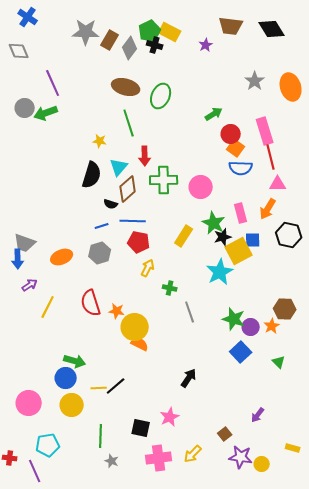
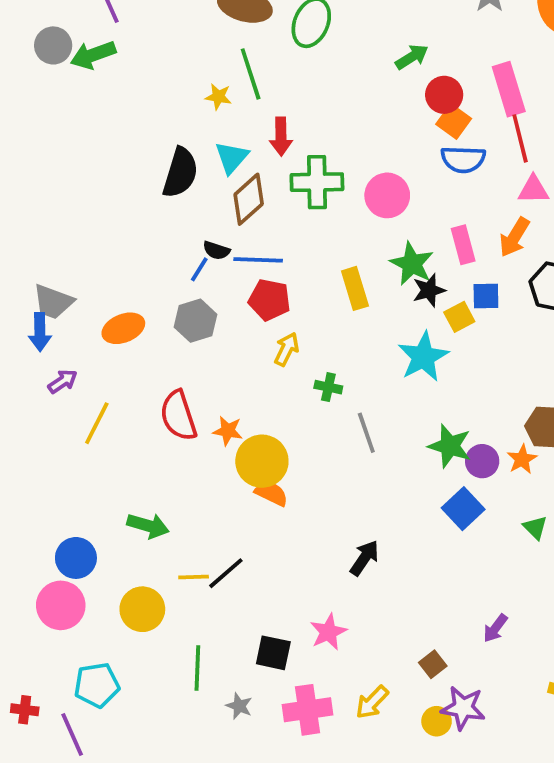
yellow star: (100, 141) -> (218, 97), moved
black semicircle: (111, 204) -> (216, 250), moved
blue line: (102, 226) -> (199, 269), turned -40
yellow rectangle: (184, 236) -> (355, 288), turned -50
yellow square: (239, 251) -> (459, 317), size x0.6
blue circle: (66, 378) -> (76, 558), moved
gray star: (112, 461) -> (239, 706), moved
yellow circle: (262, 464) -> (437, 721), moved

